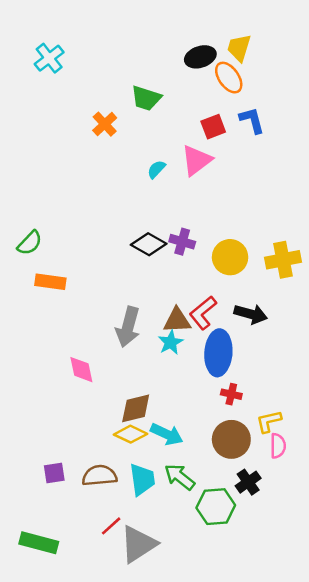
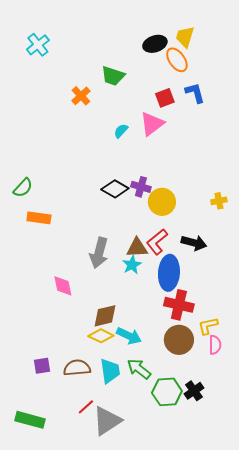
yellow circle: (230, 257) -> (162, 202), moved
yellow cross: (283, 260) -> (219, 201), size x0.6
red cross: (231, 394) -> (179, 305), size x1.8
black cross: (248, 482) -> (194, 391), moved

